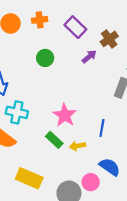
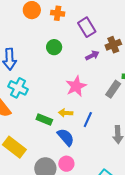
pink star: (65, 115) -> (76, 86), moved
green rectangle: (54, 140) -> (44, 120), turned -35
yellow arrow: (77, 146) -> (66, 113), moved
blue semicircle: (110, 167) -> (66, 137), moved

